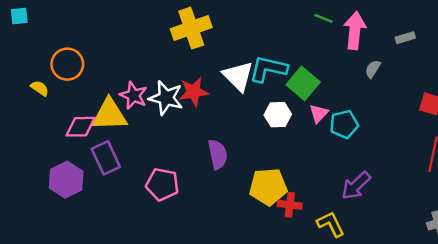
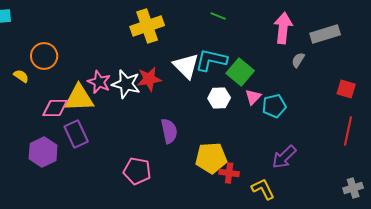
green line: (323, 18) -> (218, 16), moved
gray rectangle: (405, 38) -> (325, 34), size x1.8
pink pentagon: (162, 184) -> (137, 171), moved

